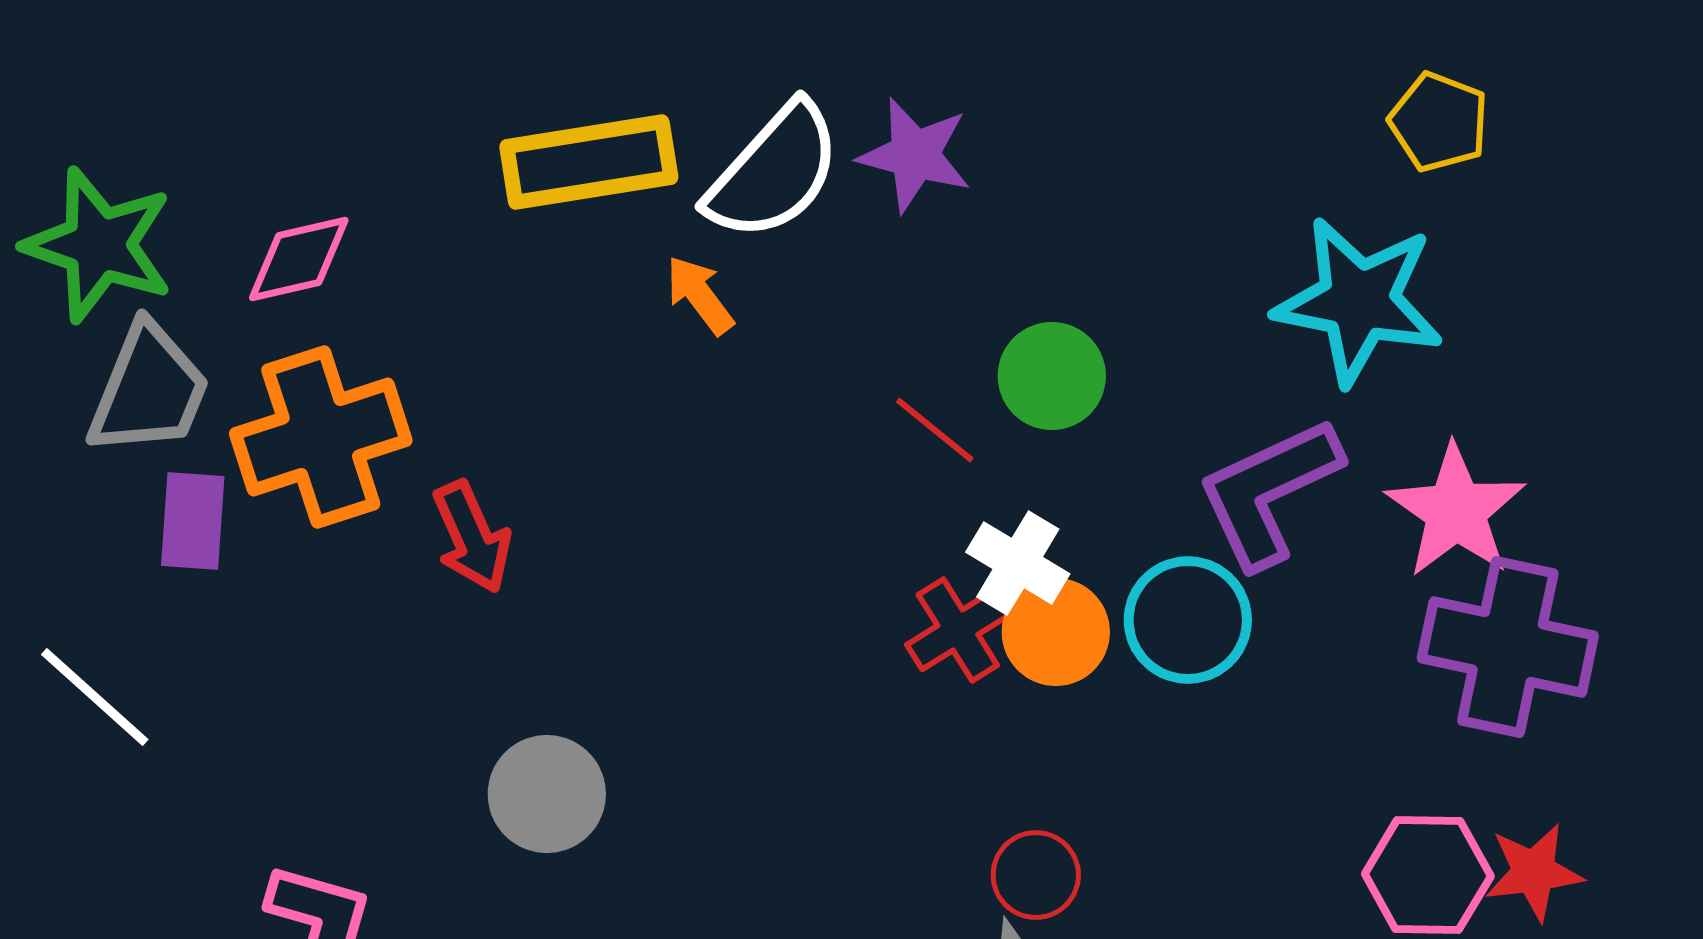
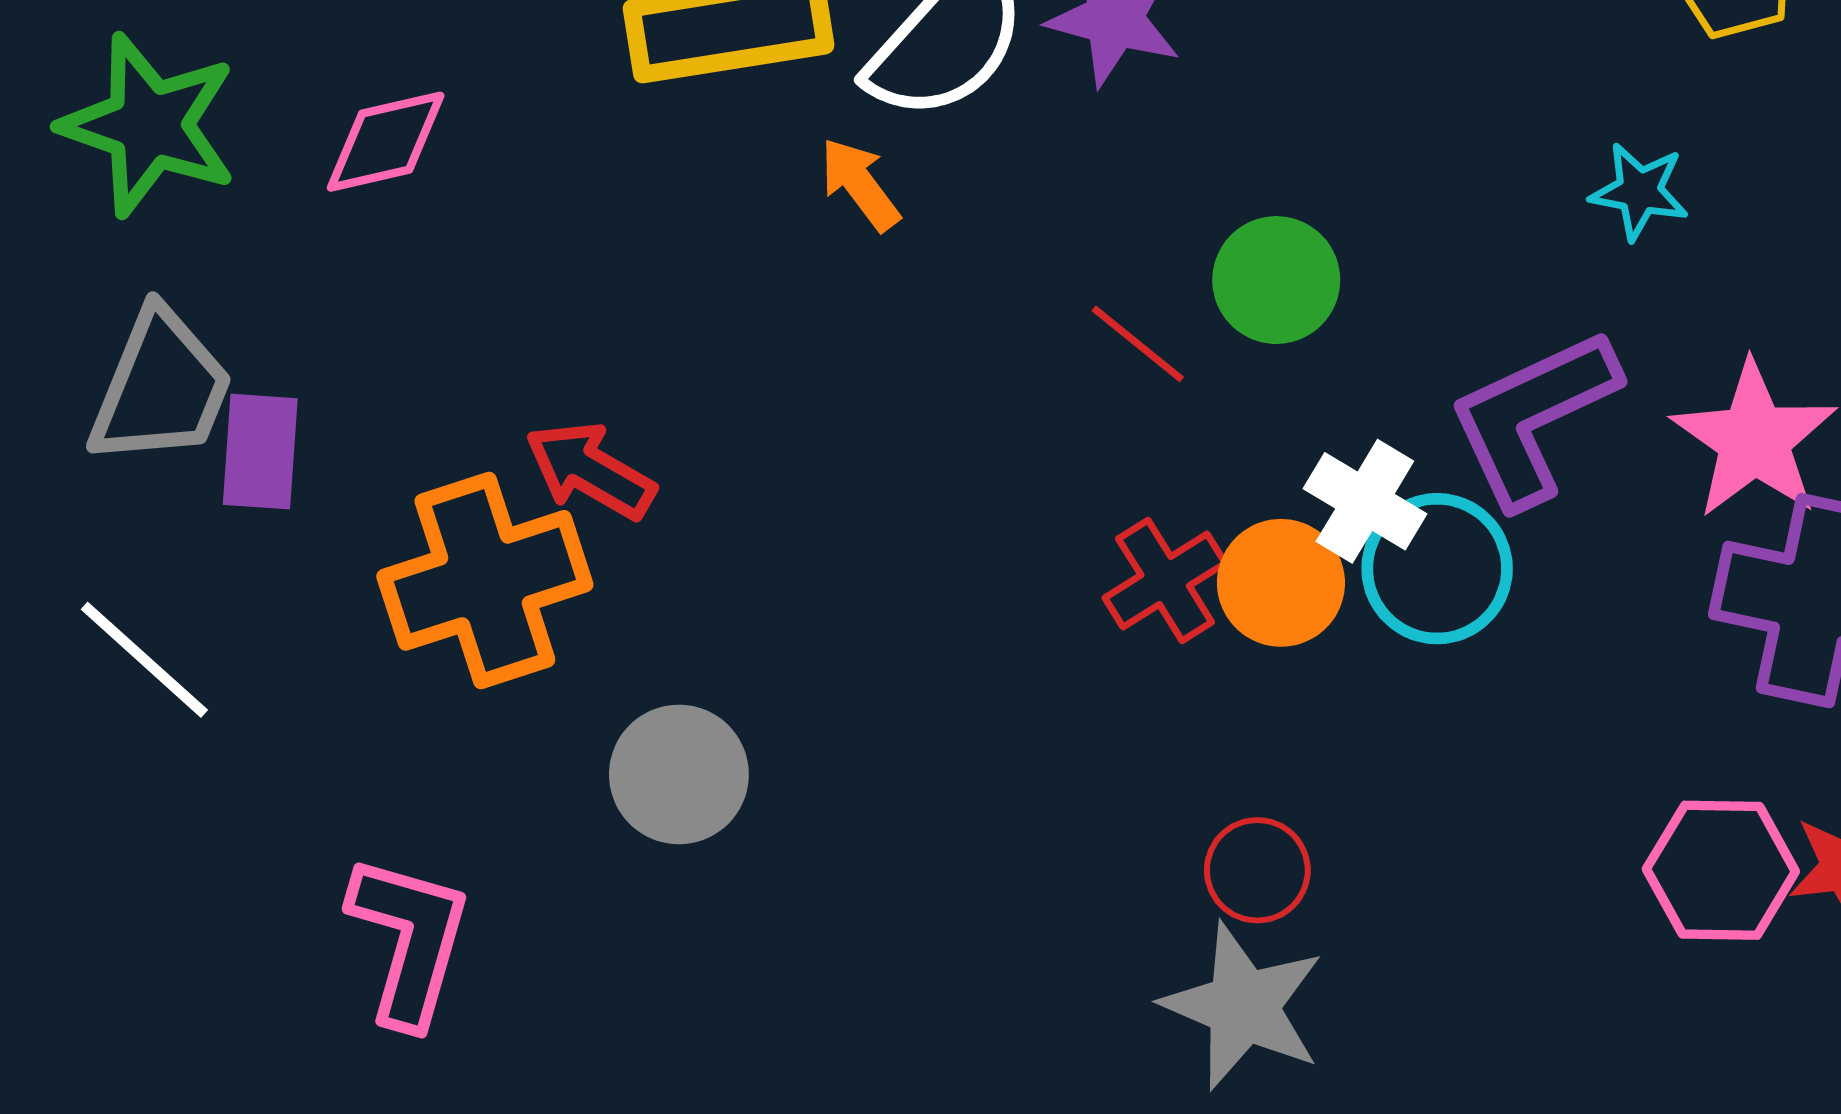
cyan star: (1359, 301) -> (1639, 191), size x0.5
gray trapezoid: (149, 390) -> (161, 388), moved
orange cross: (321, 437) -> (485, 580), moved
red arrow: (472, 537) -> (590, 470), turned 144
white cross: (1018, 563) -> (1365, 501), moved

